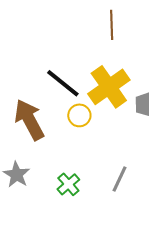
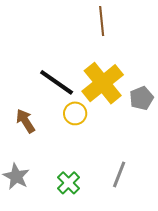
brown arrow: (29, 120) -> (25, 121), size x0.6

